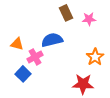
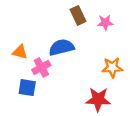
orange star: (95, 57) -> (112, 67), turned 30
blue square: (23, 74) -> (27, 88), turned -35

